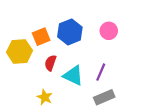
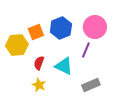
pink circle: (109, 31) -> (95, 27), size x1.5
red semicircle: (50, 63) -> (39, 63), moved
purple line: (101, 72) -> (86, 50), moved

